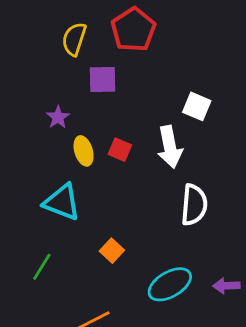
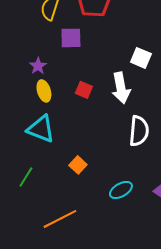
yellow ellipse: (84, 151) -> (44, 91), moved
cyan ellipse: (170, 284) -> (121, 190), size x0.7

